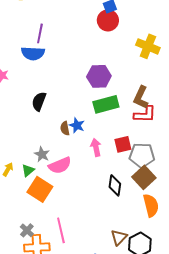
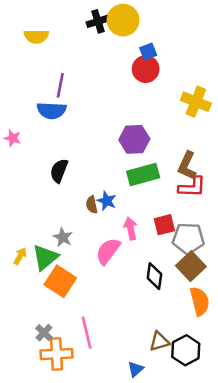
pink semicircle: (60, 165) -> (108, 251), moved, turned 150
green triangle: (28, 170) -> (45, 257), size x1.6
brown triangle: (119, 237) -> (159, 341), turned 30

